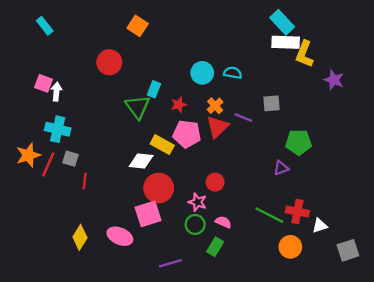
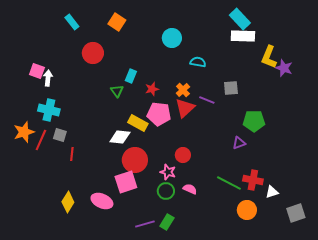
cyan rectangle: (45, 26) -> (72, 22), moved
yellow L-shape: (304, 54) -> (269, 57), moved
cyan circle: (202, 73) -> (172, 38), moved
green triangle: (138, 107) -> (117, 91), size x0.6
green rectangle: (215, 247) -> (167, 222), moved

